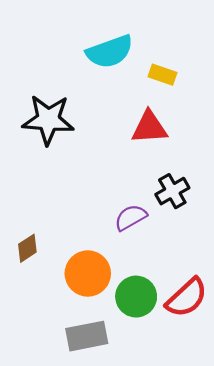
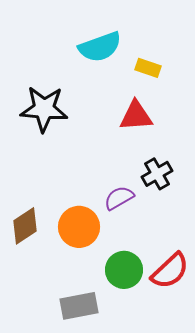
brown diamond: (27, 248) -> (25, 226), size x1.4
orange circle: (88, 273) -> (79, 227), moved

